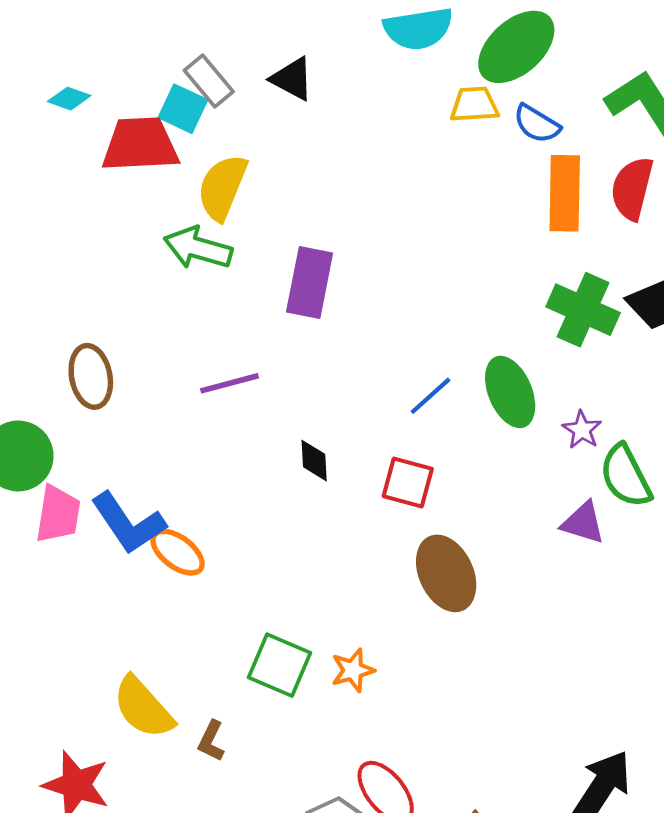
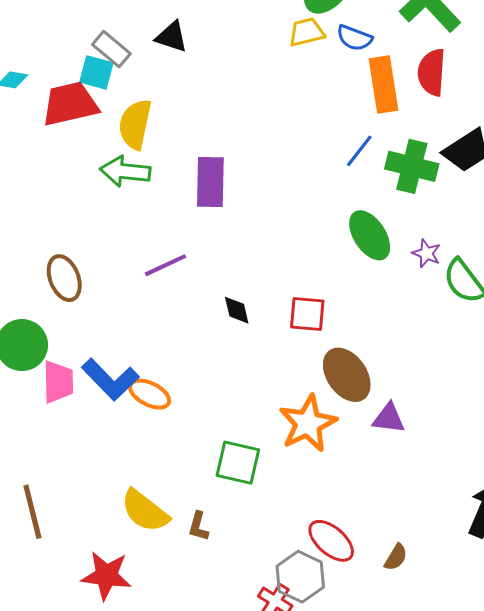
blue line: (431, 396) -> (359, 151), moved
purple triangle: (583, 523) -> (389, 418), moved
orange star: (353, 670) -> (308, 423), moved, size x1.8

